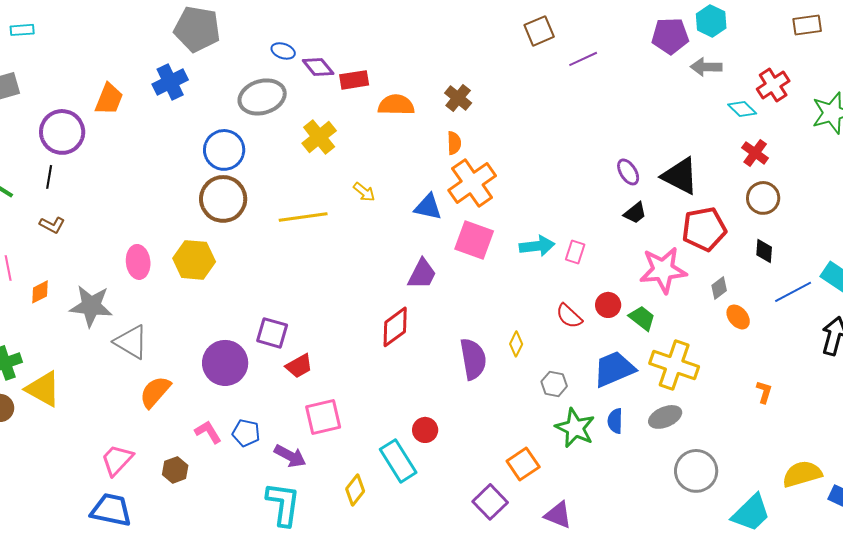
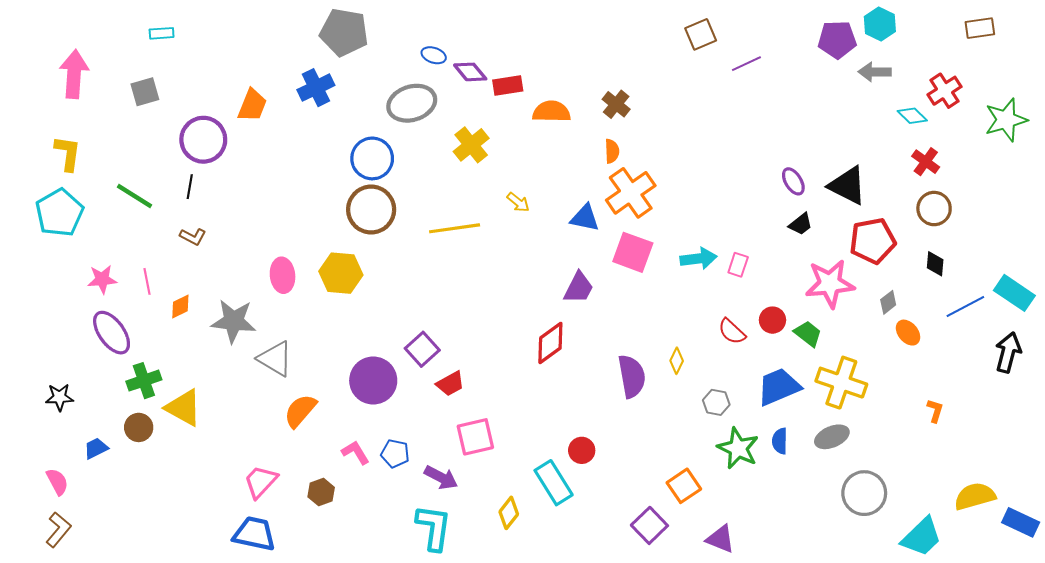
purple square: (272, 333) -> (422, 349), turned 32

